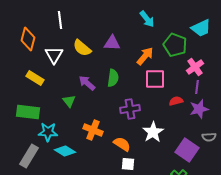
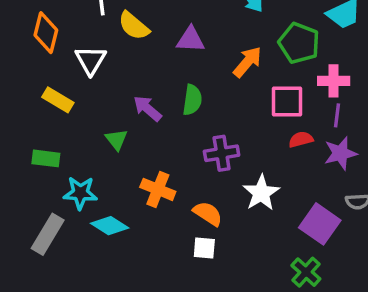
yellow semicircle: (82, 48) -> (134, 26), moved
pink cross: (195, 67) -> (334, 81), turned 36
pink square: (155, 79) -> (287, 102), moved
green rectangle: (28, 112) -> (46, 158), size x0.7
white square: (128, 164) -> (204, 248), moved

